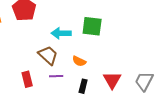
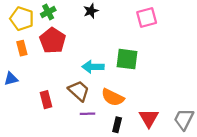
orange semicircle: (79, 61) -> (113, 97), size x1.5
red rectangle: (27, 79) -> (46, 100), moved

